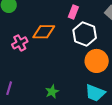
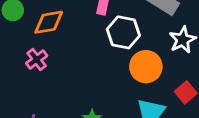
orange diamond: (44, 32) -> (49, 22), moved

